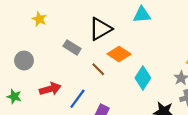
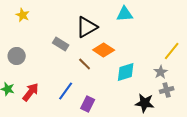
yellow star: (39, 19) -> (23, 15), moved
cyan diamond: (143, 78) -> (126, 72), turned 40
red arrow: (50, 89) -> (31, 92), moved, turned -36

